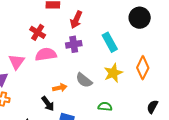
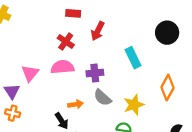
red cross: (38, 32) -> (66, 41), moved
purple cross: (74, 44) -> (95, 73), moved
yellow star: (113, 73) -> (134, 105), moved

